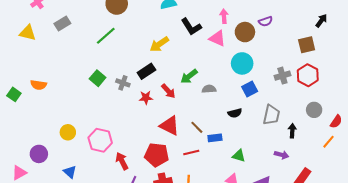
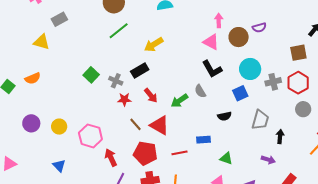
black L-shape: (191, 27) -> (212, 69), moved
yellow triangle: (28, 33) -> (42, 42), moved
green line: (106, 36) -> (119, 31), moved
cyan circle: (242, 63) -> (250, 69), moved
green arrow: (189, 76) -> (179, 101), moved
orange semicircle: (39, 85) -> (33, 78), turned -35
gray semicircle: (209, 89) -> (200, 91), turned -120
red arrow: (168, 91) -> (151, 95), moved
red star: (146, 98) -> (124, 99), moved
gray circle: (314, 110) -> (303, 109), moved
brown line: (197, 127) -> (136, 124), moved
purple circle: (39, 154) -> (31, 123), moved

